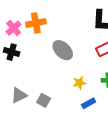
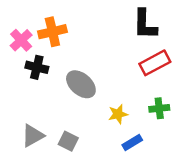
gray ellipse: (63, 50) -> (81, 84), moved
black cross: (12, 52) -> (37, 67), moved

